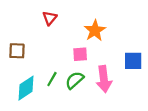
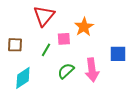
red triangle: (50, 18) -> (44, 16), size x1.6
pink square: (80, 54) -> (64, 39), moved
green line: (52, 79) -> (46, 50), moved

